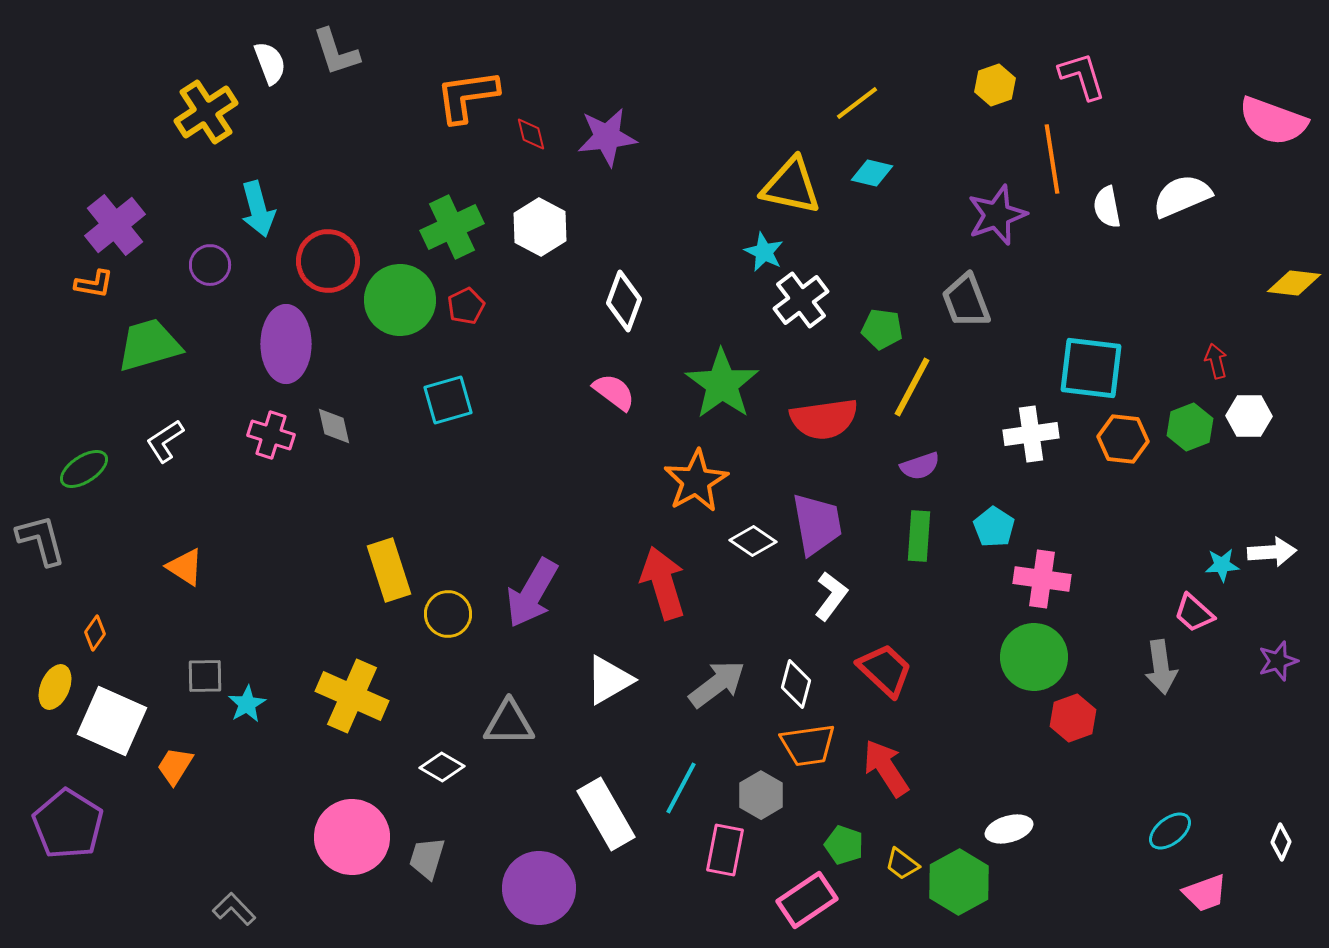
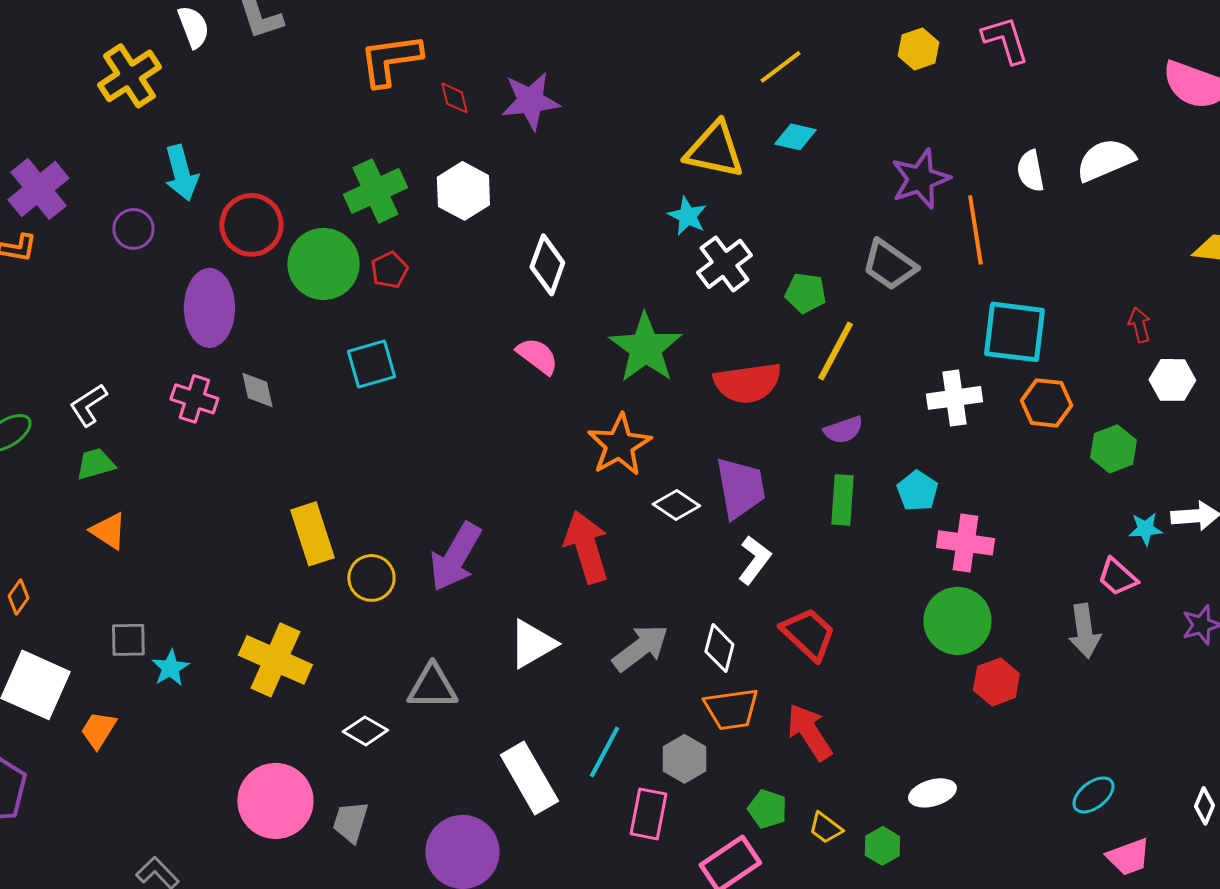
orange line: (1052, 159) -> (975, 230), moved
gray trapezoid: (966, 301) -> (889, 265), turned -34
green trapezoid: (149, 345) -> (95, 464), moved, size x0.6
green hexagon: (1190, 427) -> (1113, 449), moved
green hexagon: (959, 882) -> (882, 846), size x0.6

